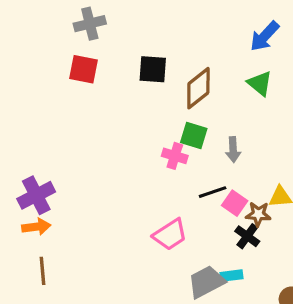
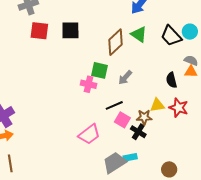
red square: (83, 69) -> (39, 31), moved
brown diamond: (198, 88) -> (115, 42), moved
gray arrow: (233, 150) -> (125, 78), turned 49
pink square: (235, 203) -> (122, 120), moved

